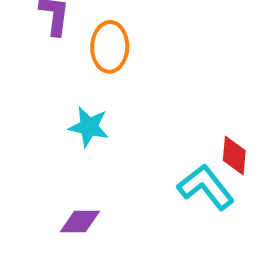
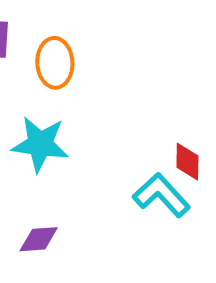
cyan star: (89, 127) -> (40, 144), size x1.4

